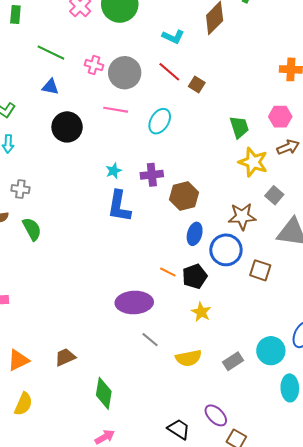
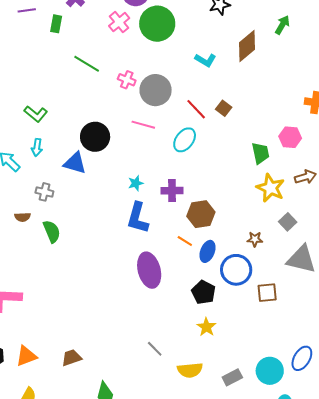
red line: (169, 72) -> (196, 109), moved
blue triangle: (50, 87) -> (75, 163), moved, size x1.4
pink hexagon: (280, 117) -> (290, 137), moved
brown star: (242, 216) -> (255, 239), size x0.6
brown square: (260, 270) -> (267, 293), turned -30
orange line: (168, 272) -> (185, 241), moved
black pentagon: (195, 276) -> (203, 292), turned -30
purple ellipse: (134, 303) -> (149, 270), moved, turned 72

